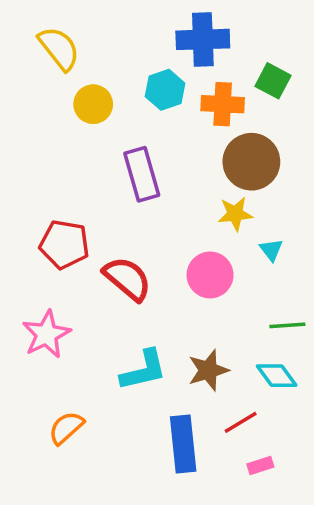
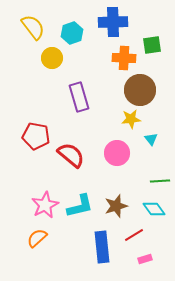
green square: (273, 81) -> (152, 45), turned -36
cyan hexagon: (165, 90) -> (72, 33), moved
pink star: (46, 334) -> (45, 205), moved

